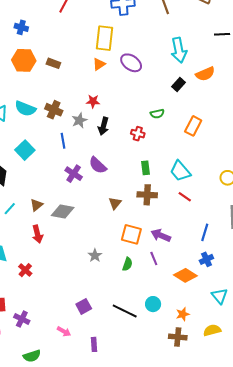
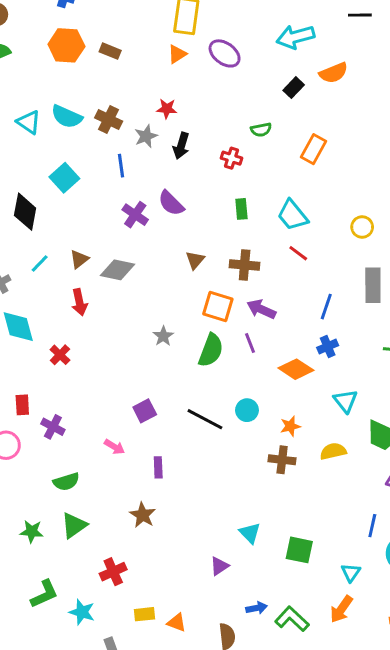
cyan arrow: (179, 50) -> (295, 37), turned 85
brown cross: (147, 195) -> (245, 265), moved
green semicircle: (127, 264) -> (211, 350), size x1.6

